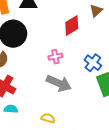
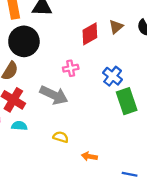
brown triangle: (96, 11) -> (116, 27), moved
gray arrow: (59, 83) -> (54, 95), moved

